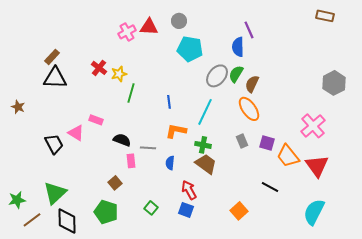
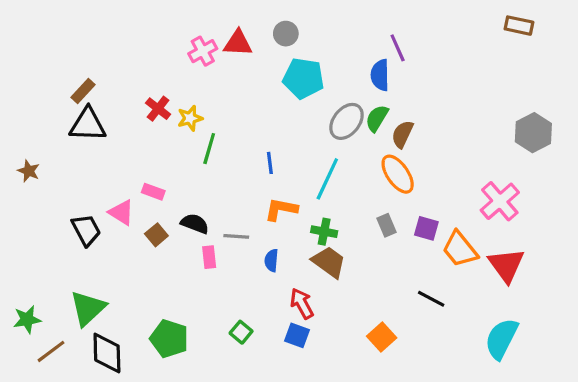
brown square: (115, 183) -> (156, 235), moved

